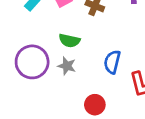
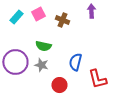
red circle: (95, 105) -> (59, 85), moved

